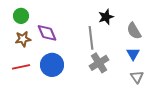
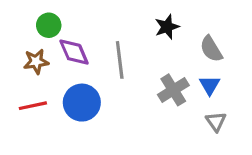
green circle: (21, 16) -> (49, 25), moved
gray line: (91, 38) -> (120, 60), moved
gray cross: (99, 63) -> (173, 90), moved

